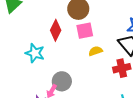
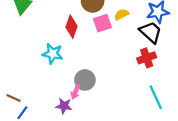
yellow semicircle: (96, 51) -> (122, 14), moved

